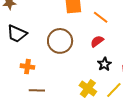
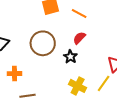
black star: (104, 64) -> (70, 57), moved

